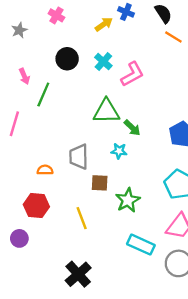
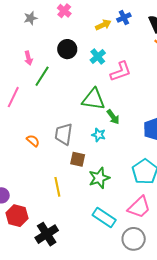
blue cross: (126, 12) -> (124, 17), turned 32
orange semicircle: (45, 170) -> (33, 141), turned 32
red hexagon: (36, 206) -> (17, 216), moved

